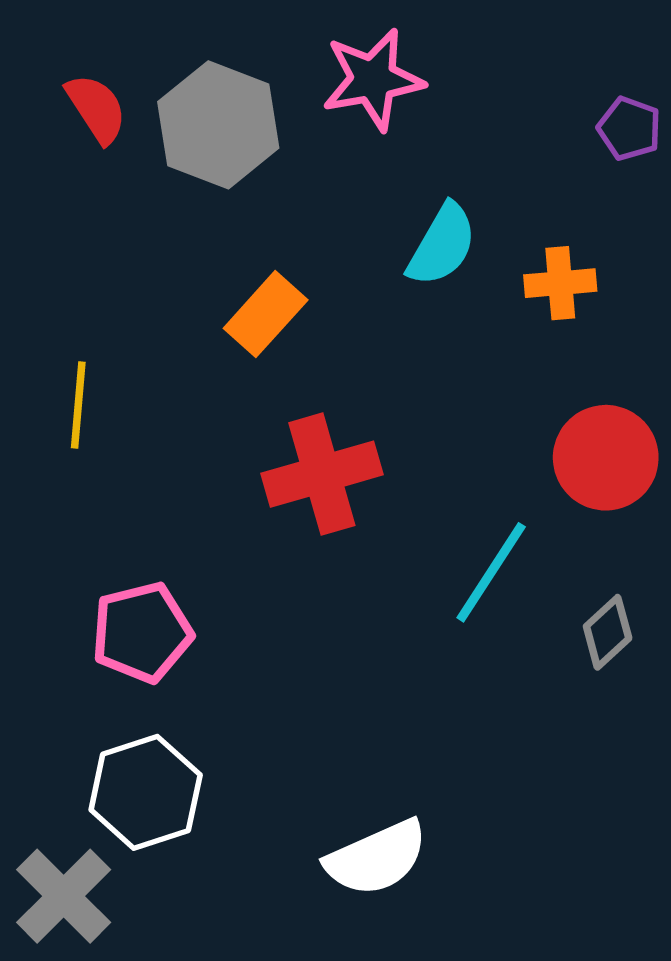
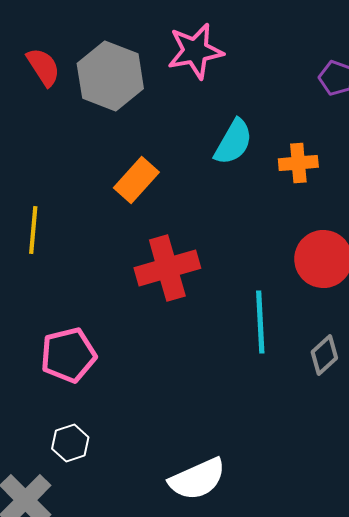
cyan line: (491, 572) -> (260, 322), turned -36
white hexagon: (146, 792) -> (70, 443), size x0.6

